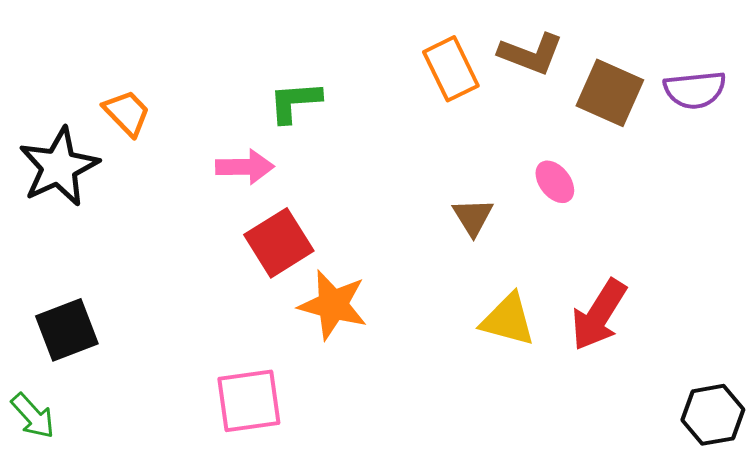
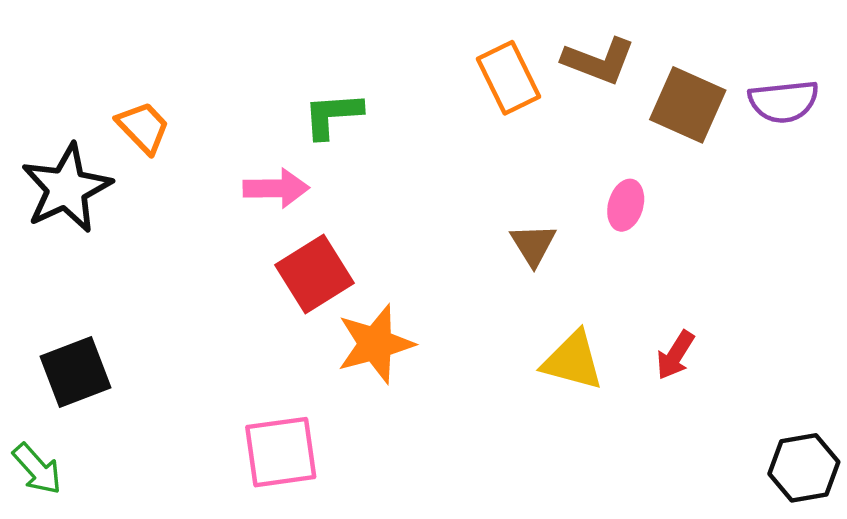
pink ellipse: (555, 182) -> (626, 205), turned 54
orange star: (333, 305) -> (375, 344), turned -30
red arrow: (599, 315) -> (675, 355), size x0.6

